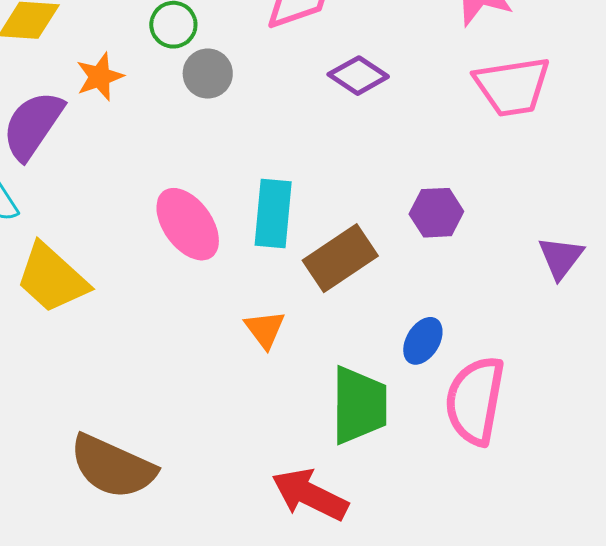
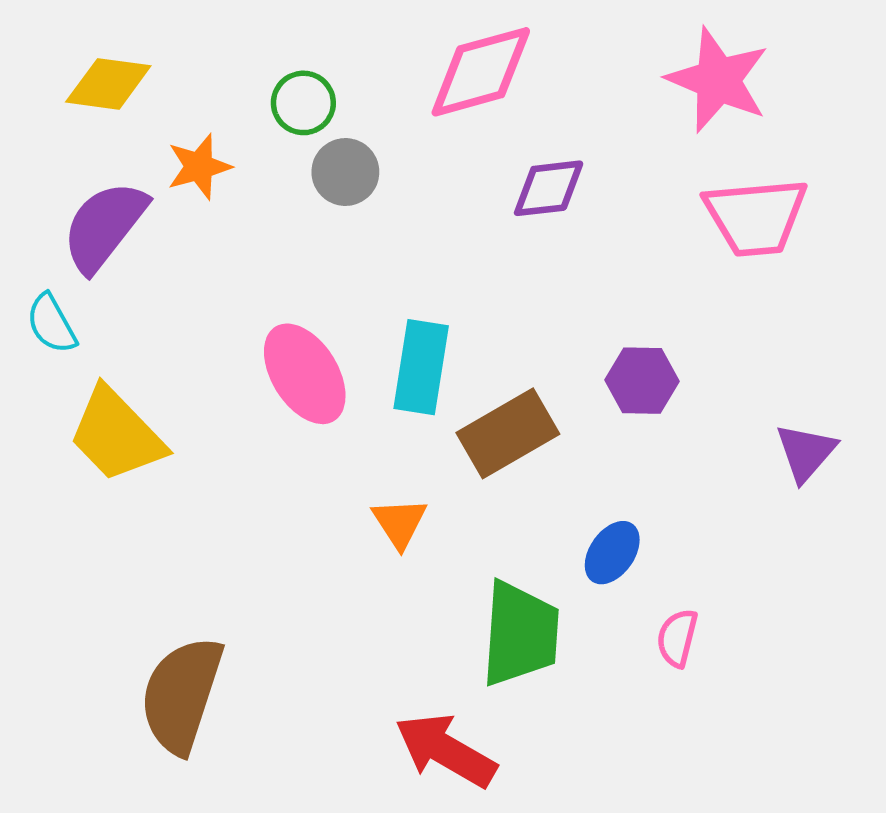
purple diamond: (358, 76) -> (549, 188), turned -44
pink semicircle: (475, 401) -> (677, 638), size x0.5
brown semicircle: (113, 467) -> (181, 695), turned 80

